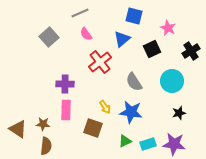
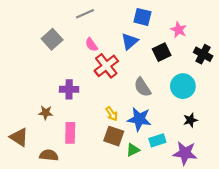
pink semicircle: (86, 34) -> (91, 45), moved
black cross: (191, 51) -> (203, 54), turned -30
pink rectangle: (66, 110) -> (70, 133), moved
brown star: (43, 124) -> (46, 113), moved
brown square: (93, 128) -> (114, 136), moved
cyan rectangle: (148, 144) -> (157, 140), moved
brown semicircle: (46, 146) -> (49, 155), turned -90

